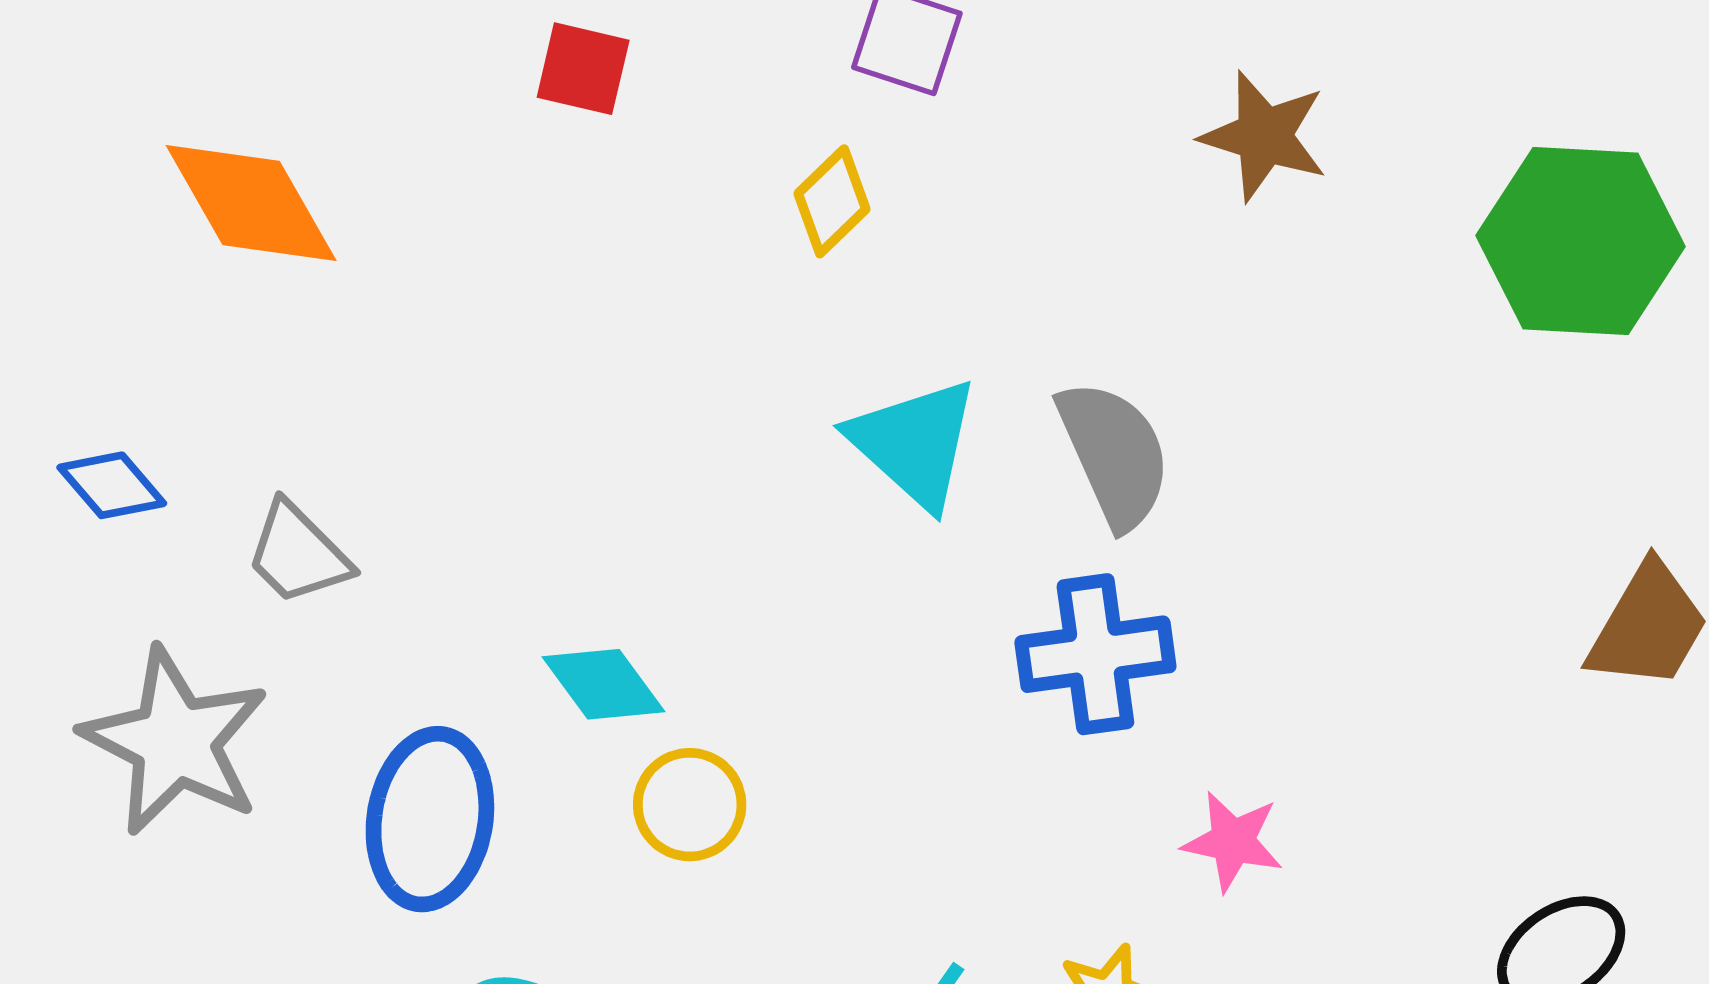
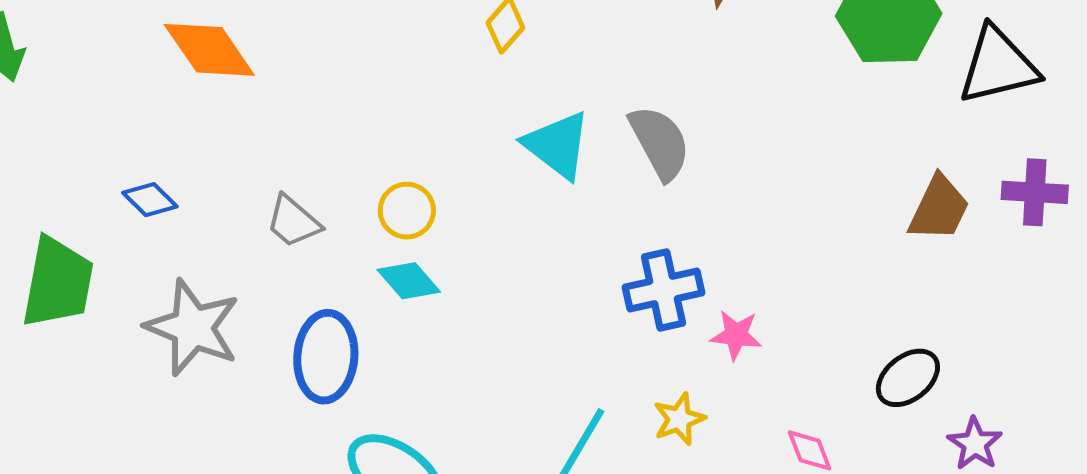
gray trapezoid: (298, 554) -> (293, 221), moved
blue cross: (1095, 654) -> (663, 290), moved
yellow circle: (690, 805) -> (407, 211), moved

